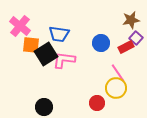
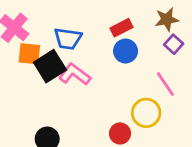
red rectangle: (126, 47) -> (121, 28), moved
pink L-shape: (64, 60) -> (75, 74), turned 30
pink line: (118, 73) -> (165, 84), moved

